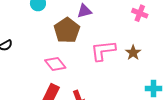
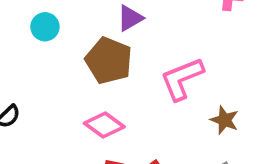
brown star: (133, 53) -> (224, 120), moved

